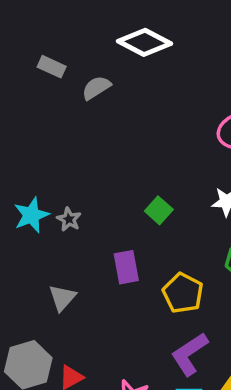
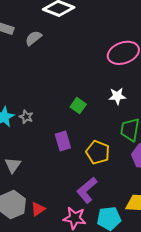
gray triangle: (62, 298) -> (13, 165), moved
purple L-shape: (189, 354) -> (87, 190), moved

